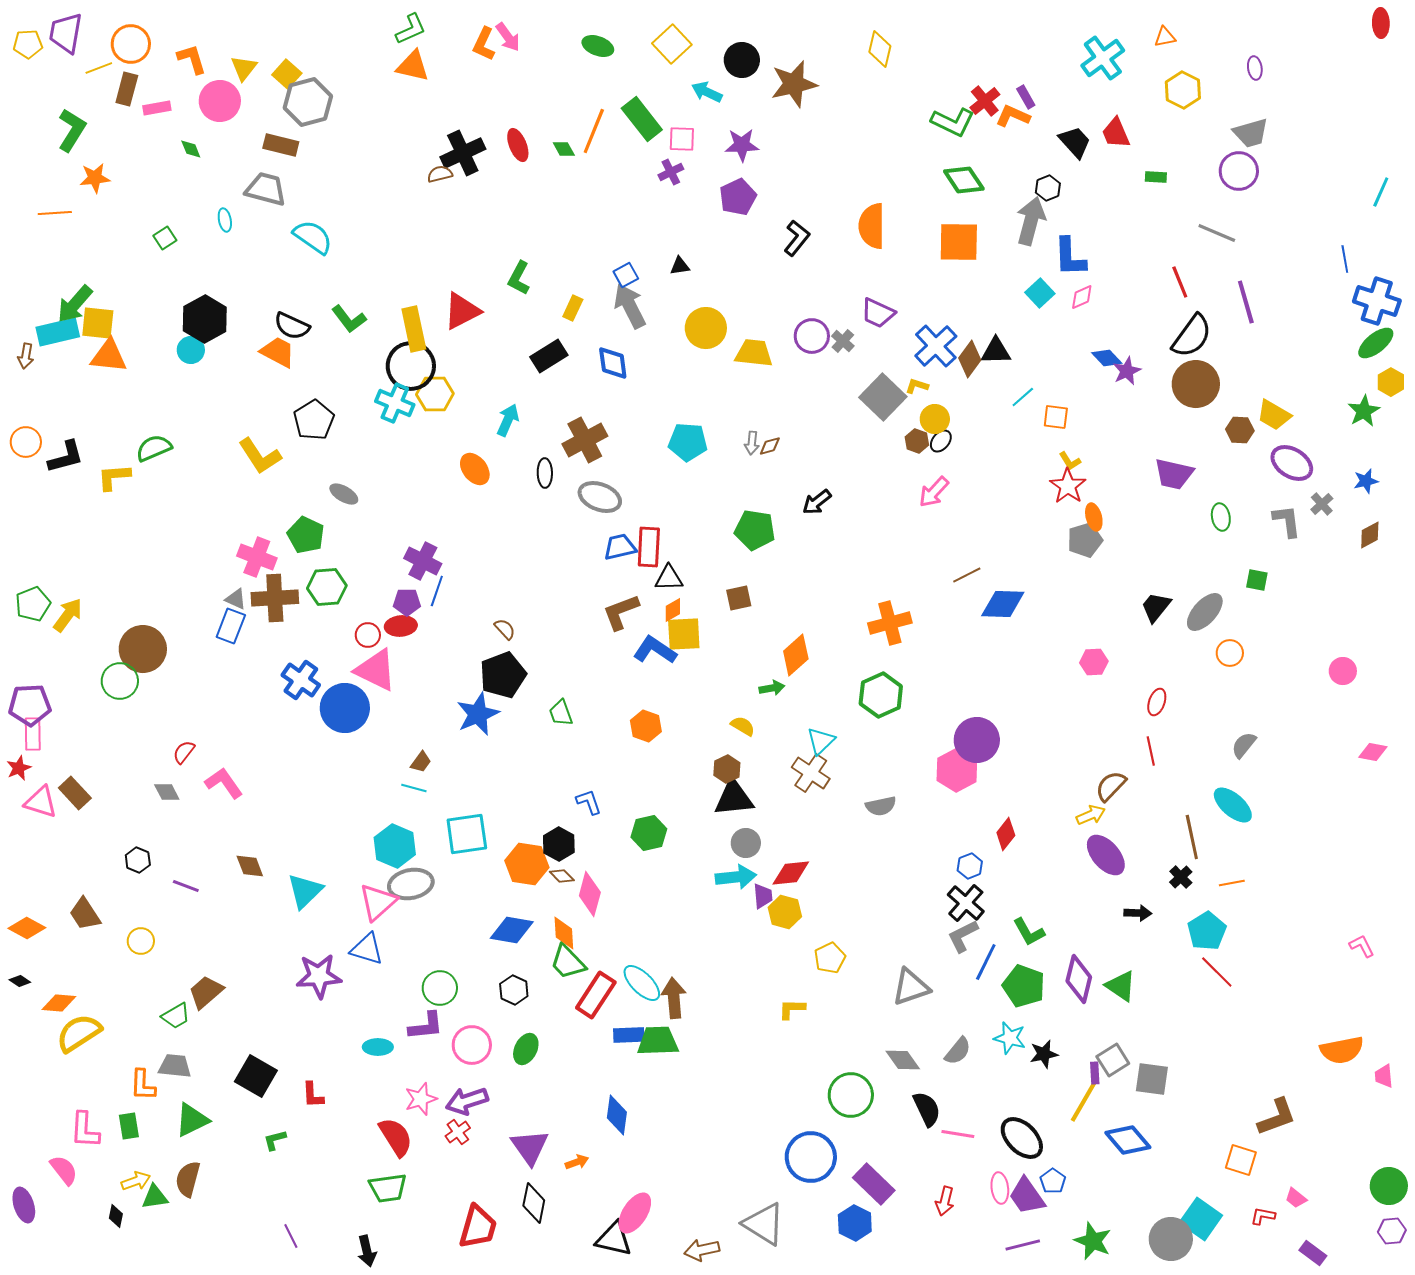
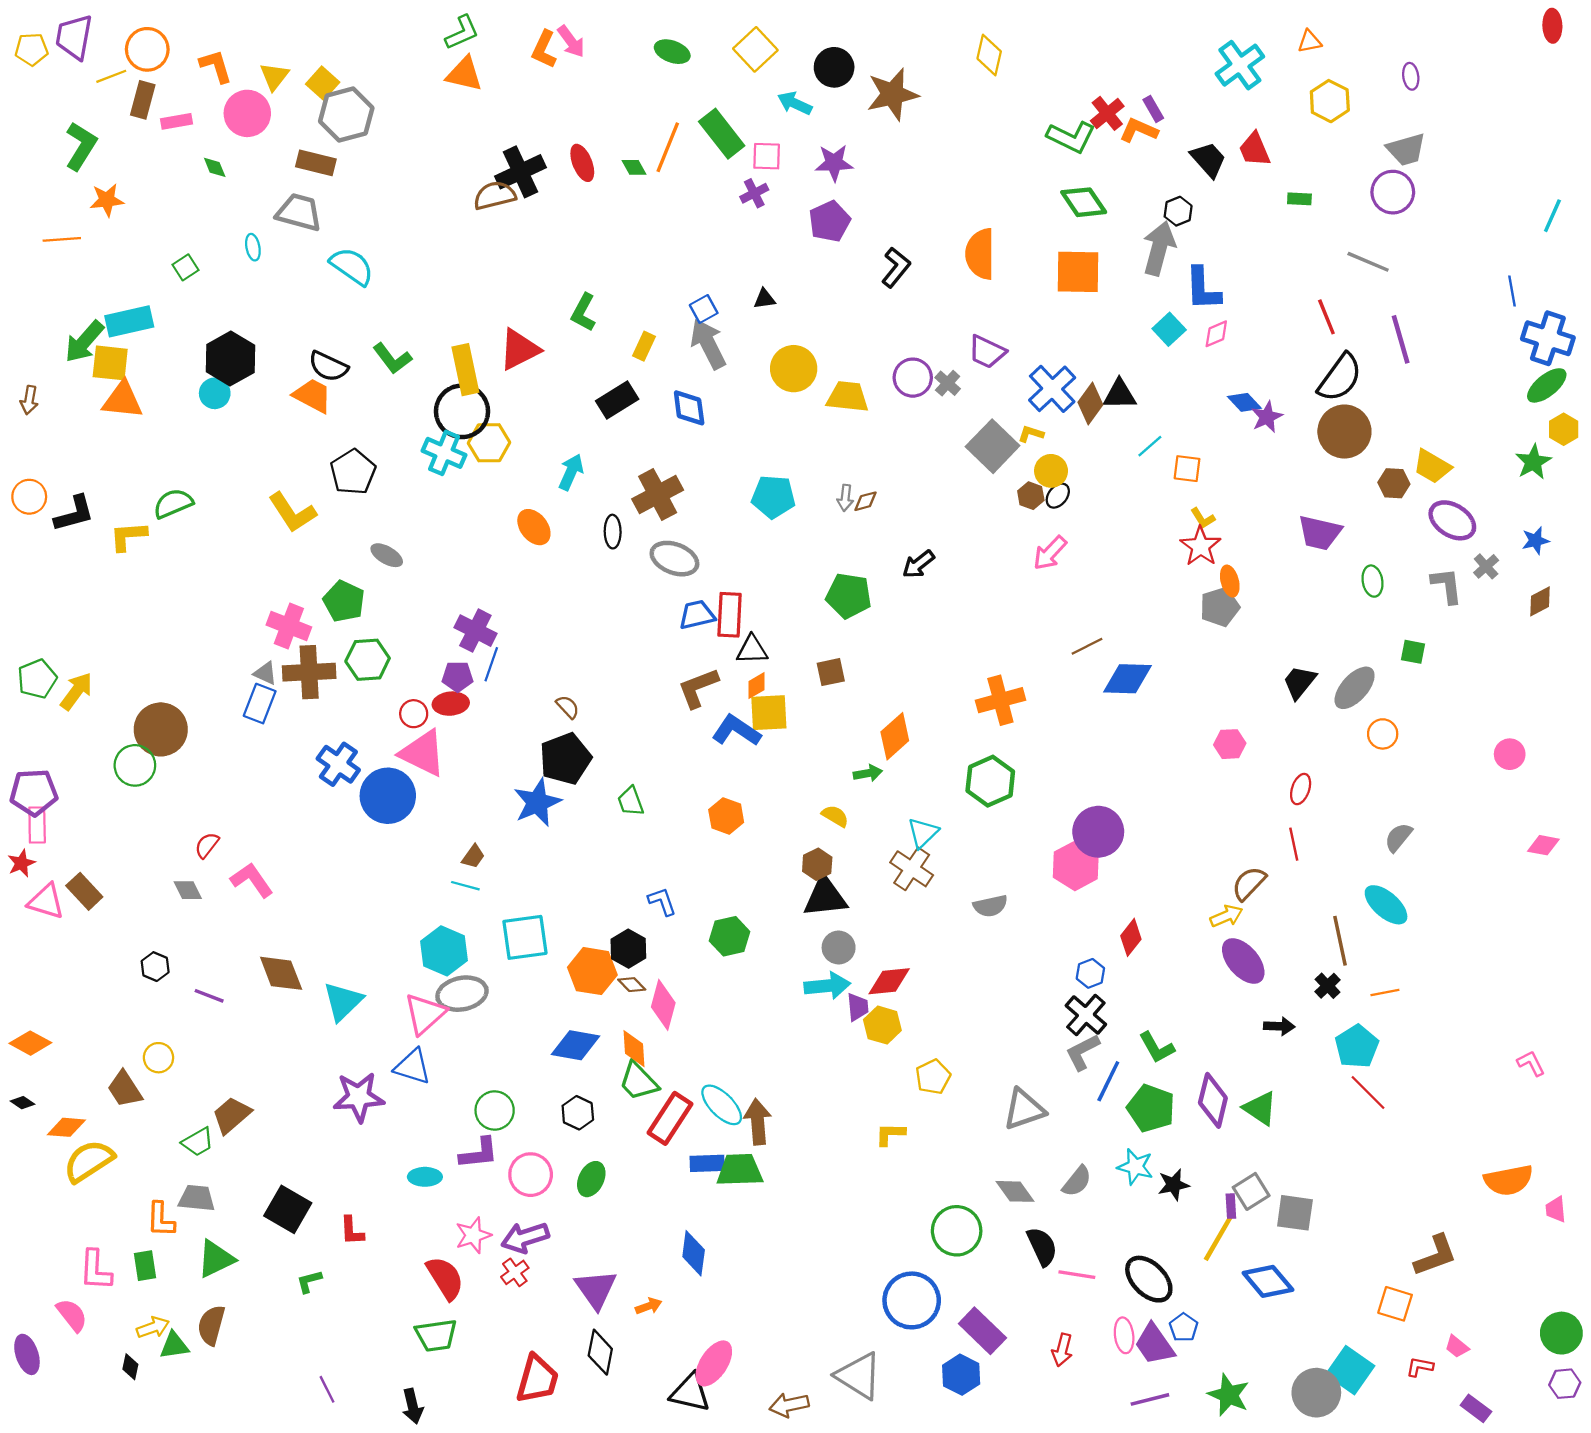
brown semicircle: (440, 174) -> (495, 195), size x1.5
cyan rectangle: (58, 332) -> (129, 321), moved
brown diamond: (250, 866) -> (281, 973), size x1.4
brown trapezoid: (85, 914) -> (125, 1089), moved

